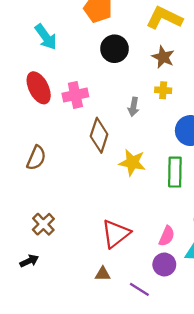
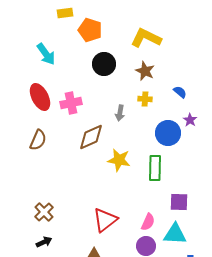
brown diamond: (99, 135) -> (91, 137), turned 48
brown semicircle: (36, 158) -> (38, 140), moved
black arrow: (29, 261) -> (44, 242), moved

